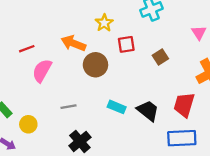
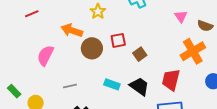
red square: (126, 44) -> (118, 40), moved
red line: (27, 49) -> (32, 14), moved
brown square: (160, 57) -> (140, 54), moved

